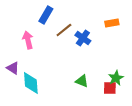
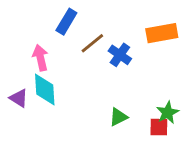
orange rectangle: (112, 23) -> (162, 33), size x1.5
green triangle: (82, 81) -> (118, 117), turned -48
cyan diamond: (31, 83) -> (45, 89), moved

